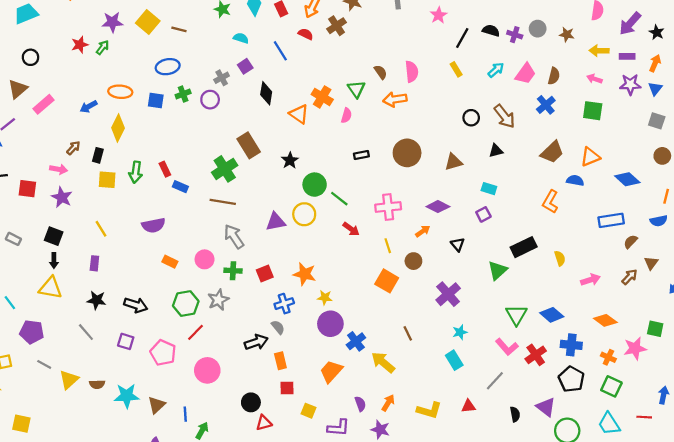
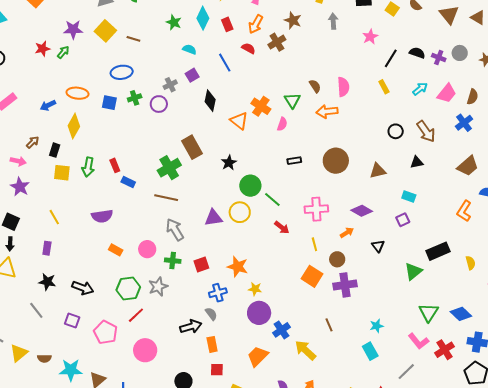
purple cross: (448, 294) -> (345, 285), moved, turned 30

